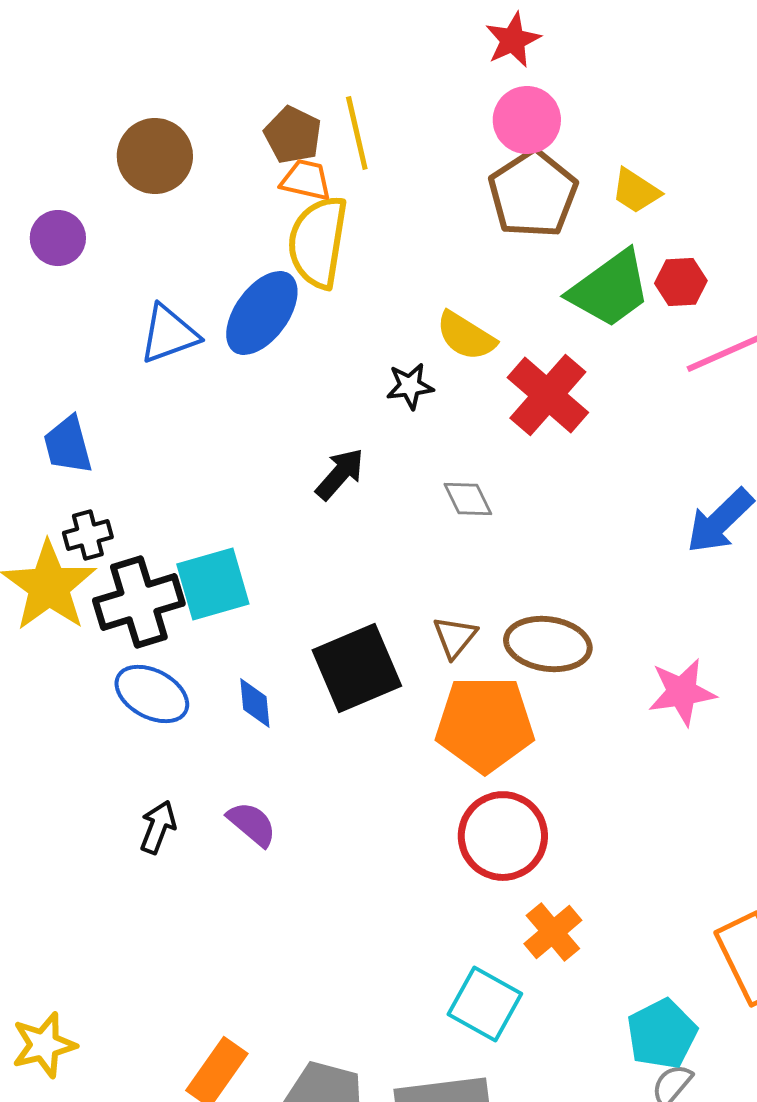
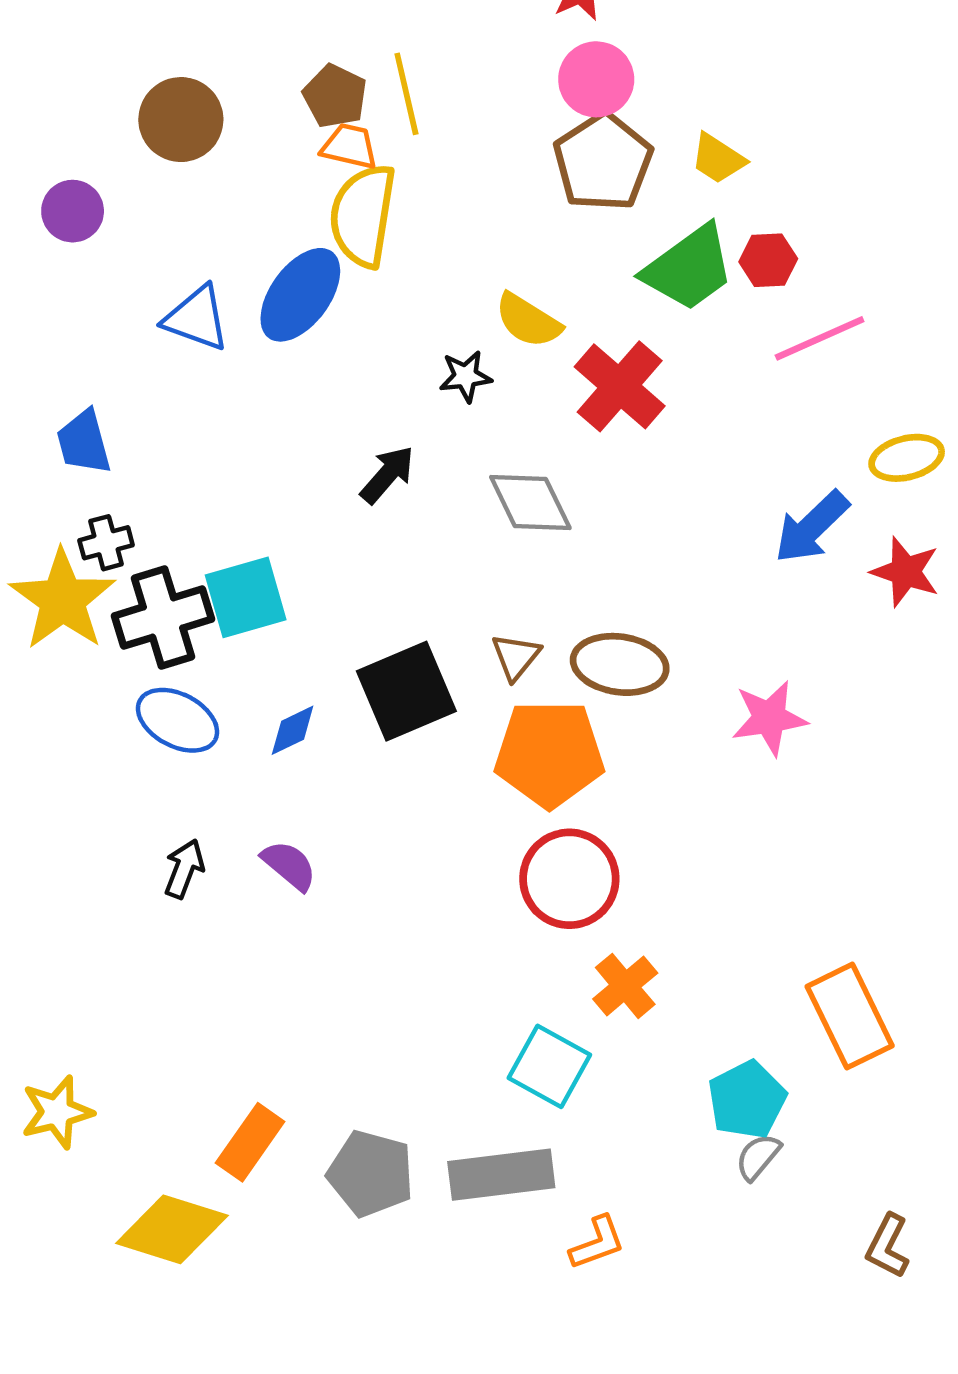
blue triangle: (169, 334) -> (197, 318), turned 40
gray diamond: (468, 499) -> (530, 502), size x1.5
blue diamond: (255, 703) -> (293, 730), turned 70

